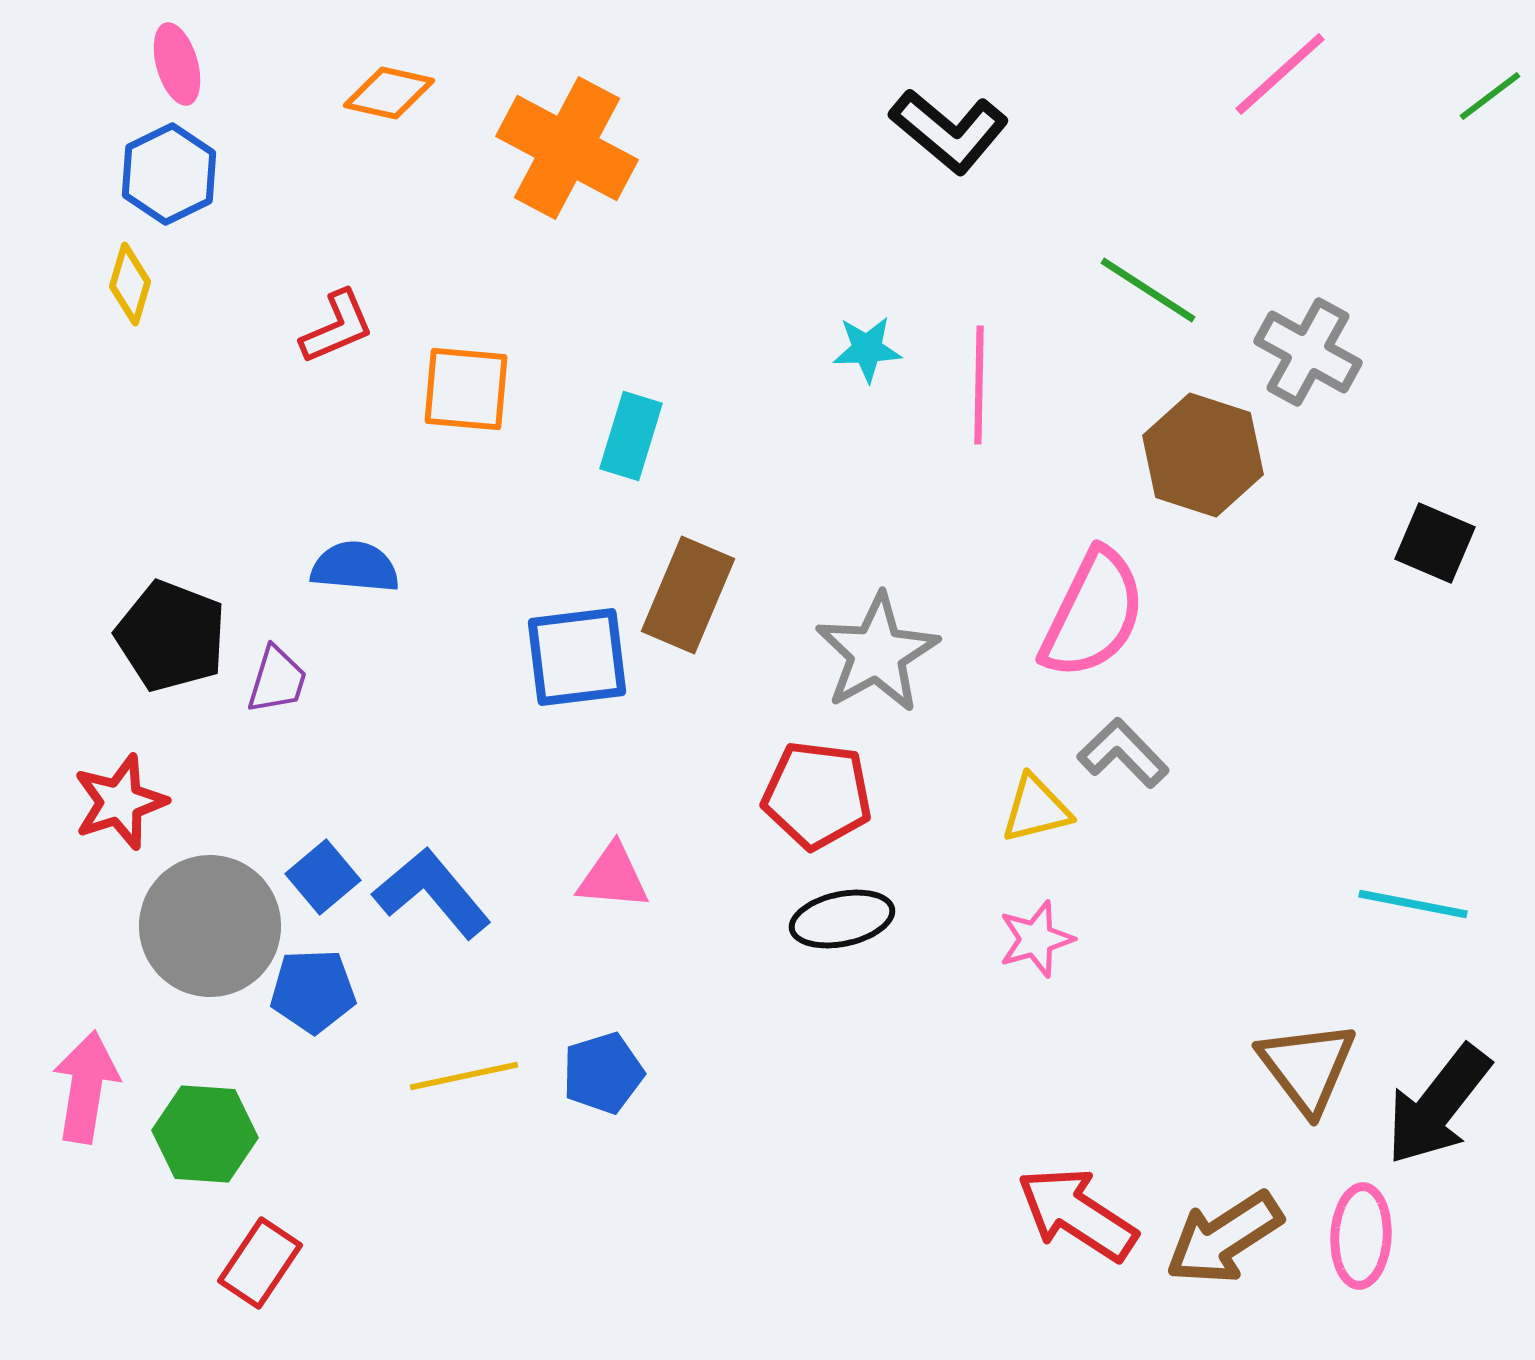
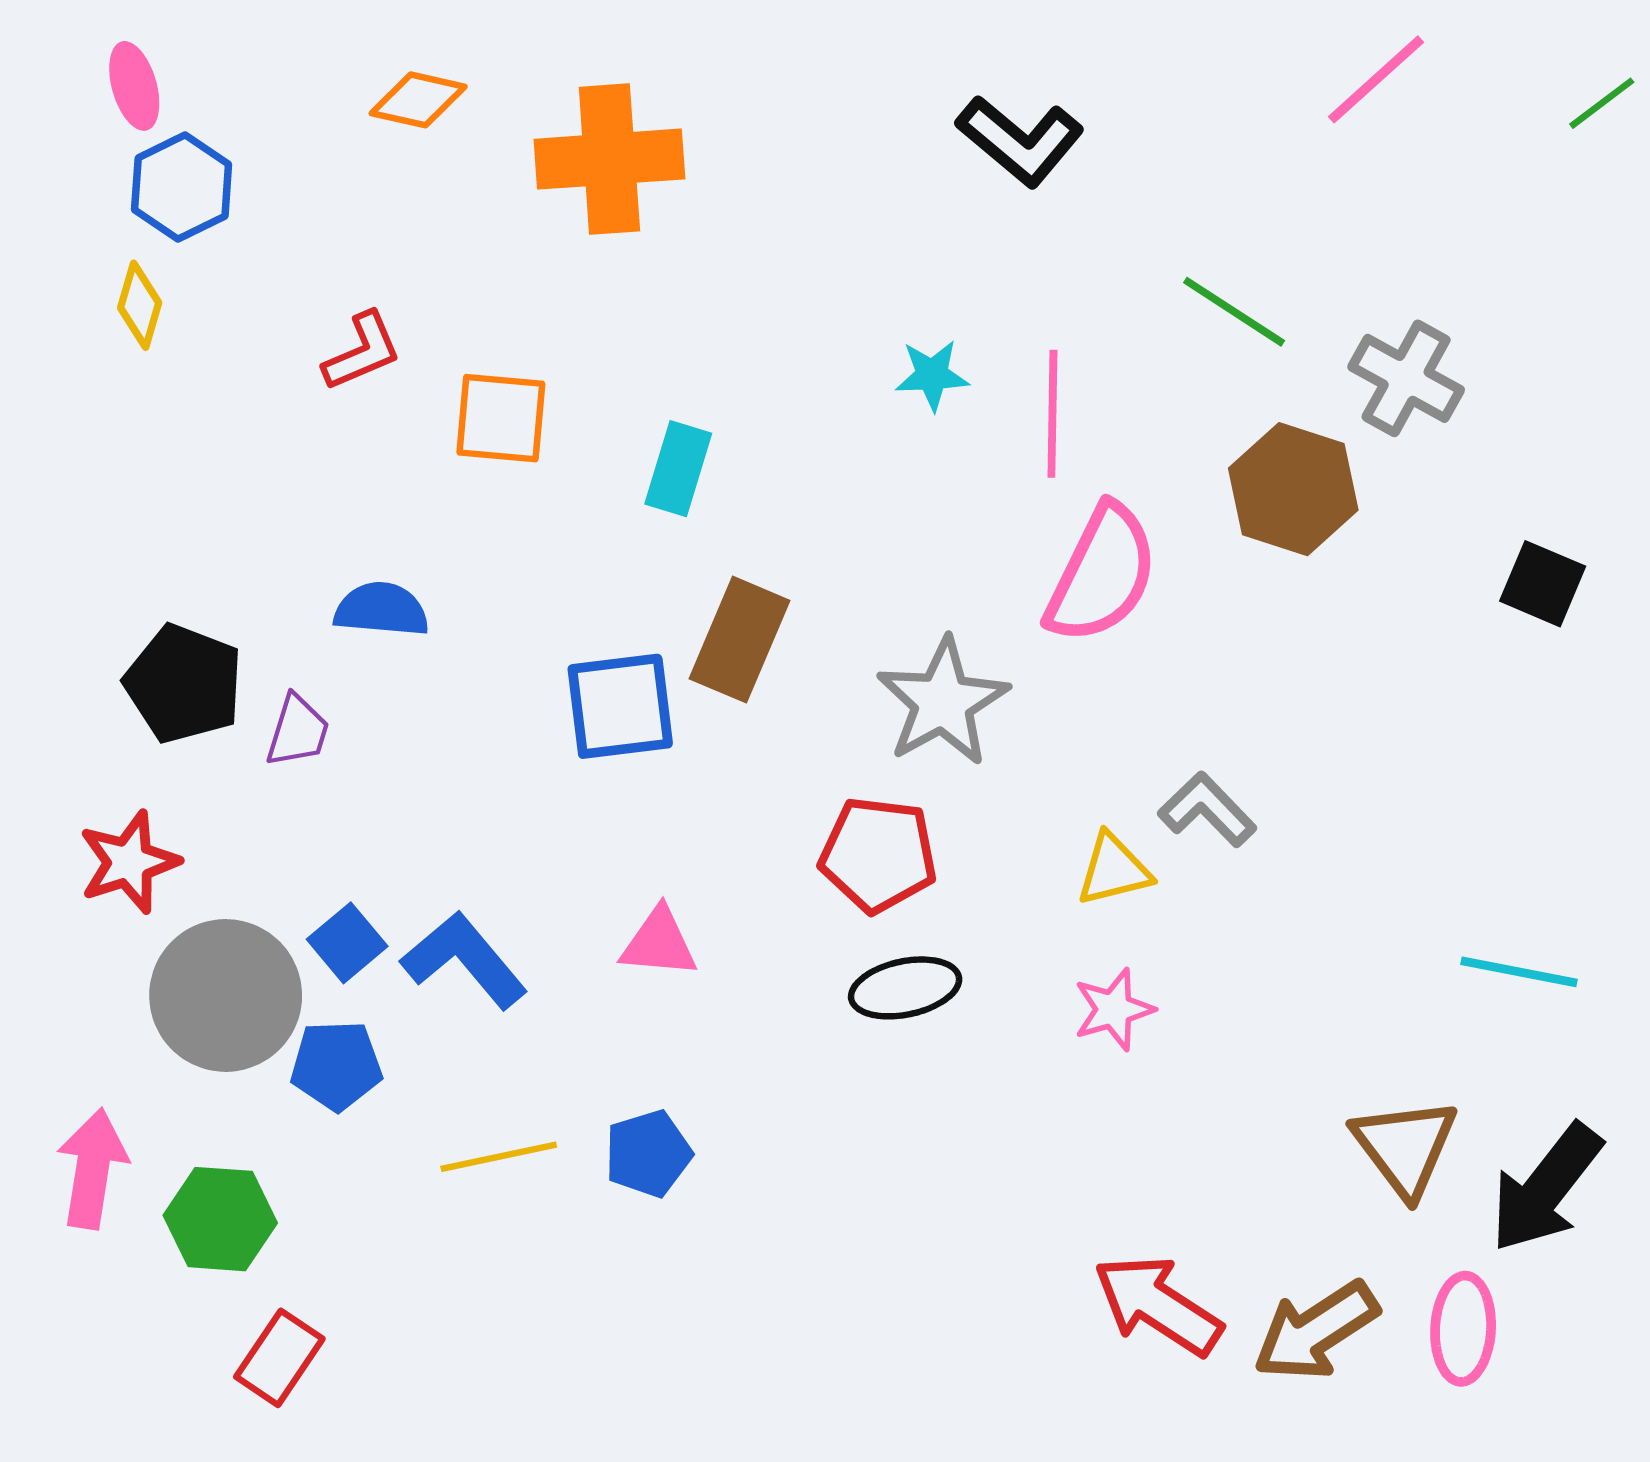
pink ellipse: (177, 64) -> (134, 86), moved
orange cross: (567, 148) -> (609, 159), turned -32
pink semicircle: (1093, 614) -> (1102, 574), moved

